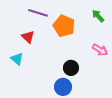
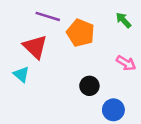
red triangle: (28, 37) -> (35, 47), size x1.5
blue circle: (63, 87) -> (113, 110), moved

